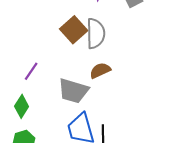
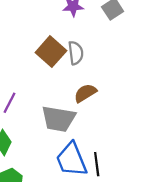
gray semicircle: (96, 33) -> (76, 53), size x0.7

